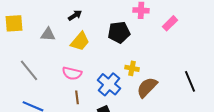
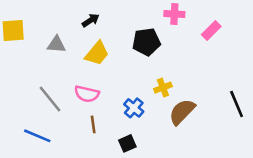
yellow cross: (132, 68) -> (163, 88), turned -32
gray line: (29, 70) -> (50, 99), moved
blue cross: (109, 84) -> (134, 108), size x0.7

